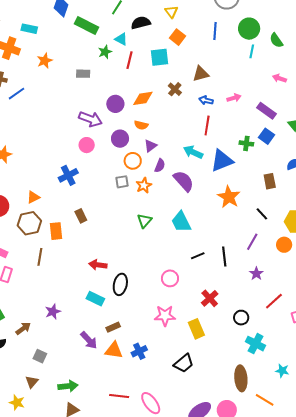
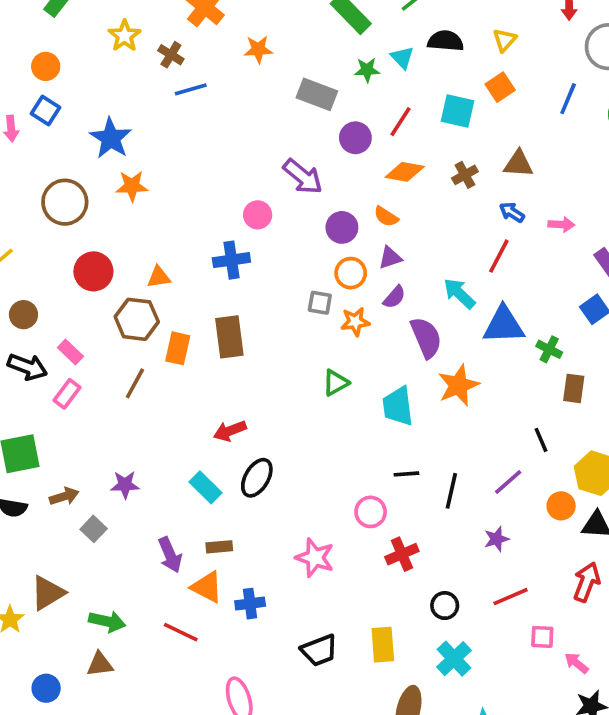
red line: (130, 60) -> (400, 122), moved
gray rectangle: (83, 74) -> (317, 94), size x1.5
purple circle: (115, 104) -> (355, 138), moved
green cross: (246, 143) -> (549, 349), moved
pink circle: (87, 145) -> (258, 215), moved
orange star: (229, 197) -> (458, 385), moved
brown rectangle: (81, 216) -> (229, 337), size x1.6
red arrow: (98, 265) -> (230, 431), turned -48
pink circle: (170, 278) -> (371, 512), moved
yellow rectangle: (196, 329) -> (383, 645), moved
gray square: (40, 356) -> (94, 529), moved
brown triangle: (32, 382) -> (48, 593), size x1.5
red line: (119, 396) -> (181, 632), moved

